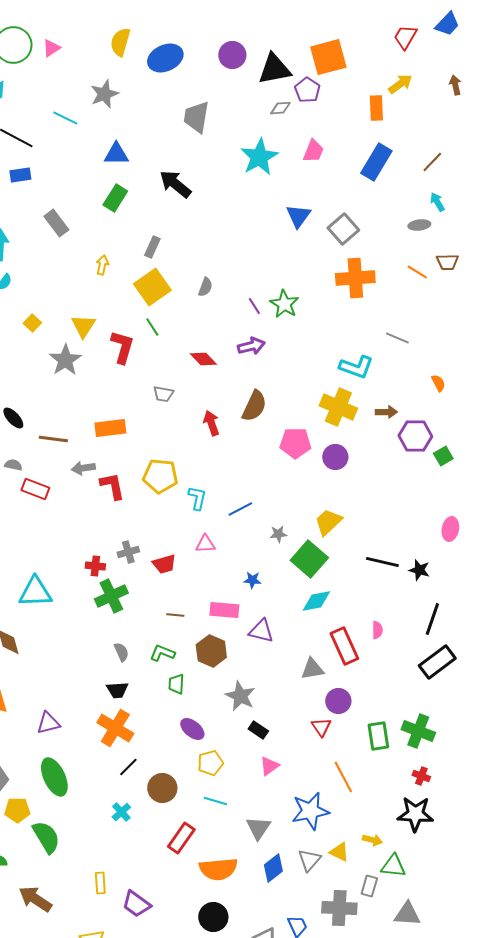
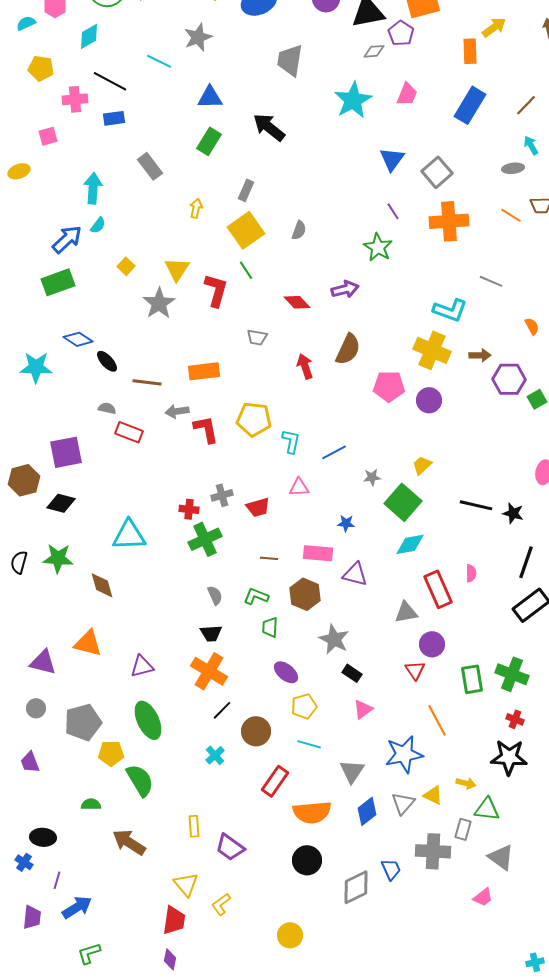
purple line: (254, 306) -> (393, 211), moved
yellow trapezoid: (328, 522) -> (422, 465), size x0.7
gray triangle: (407, 914) -> (501, 857), turned 32

